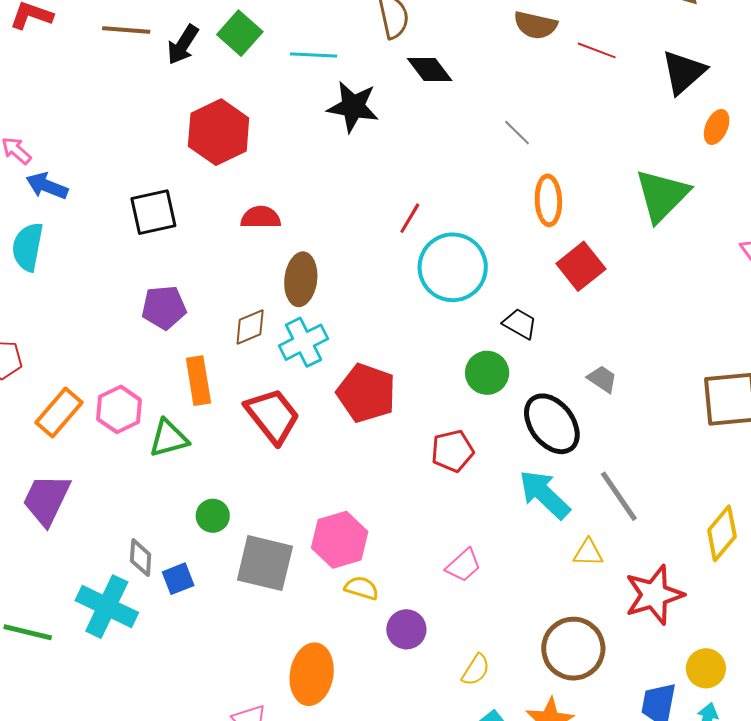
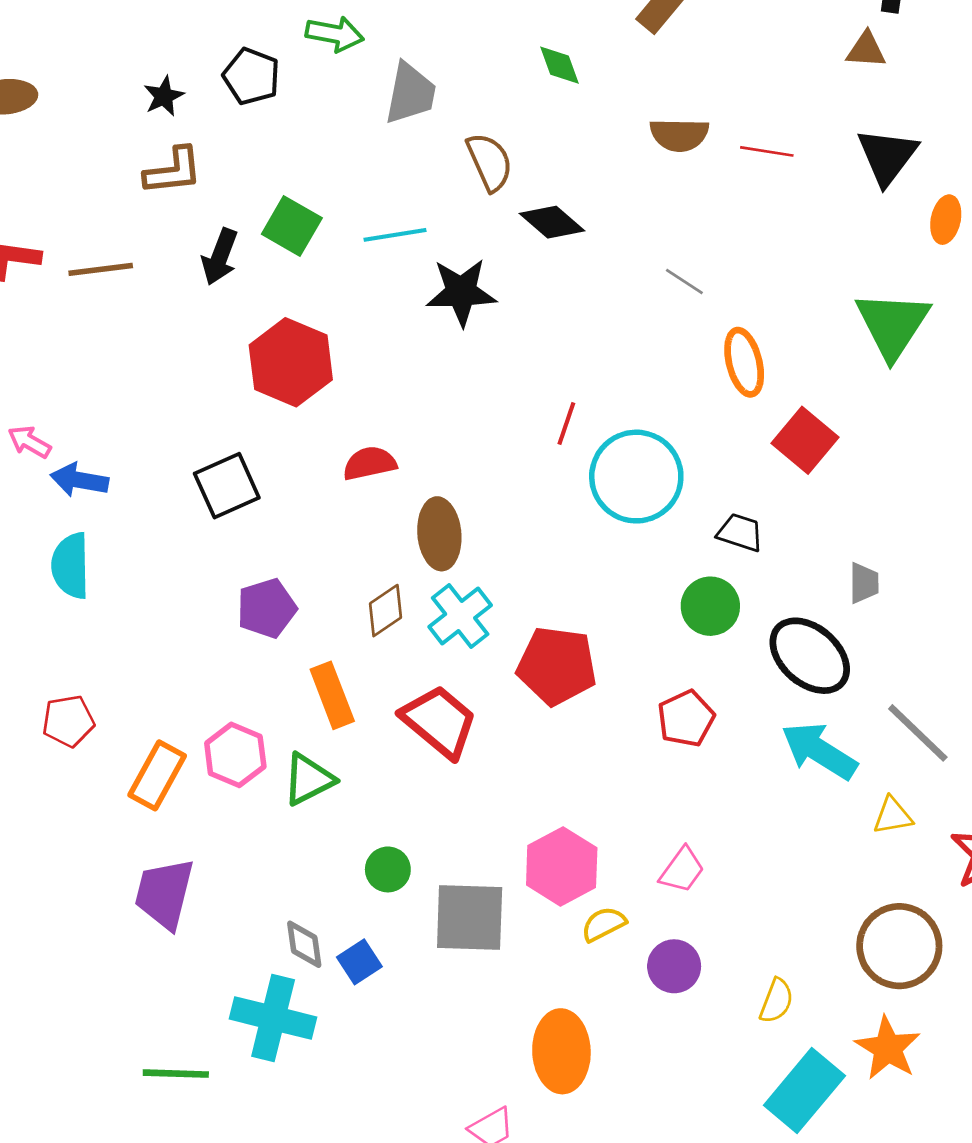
brown line: (126, 30) -> (101, 269), moved
gray trapezoid: (602, 379) -> (864, 583), turned 68
pink trapezoid: (463, 565) -> (682, 870), moved
yellow semicircle: (361, 588) -> (604, 924), turned -32

